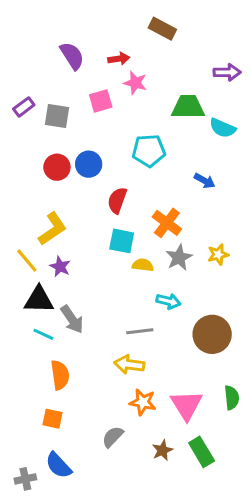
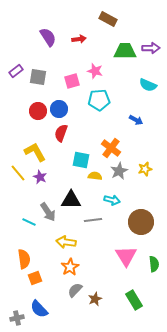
pink star: (135, 83) -> (95, 71), moved
pink square: (101, 101) -> (72, 81), moved
green trapezoid: (188, 107) -> (125, 51), moved
red semicircle: (117, 200) -> (61, 133), moved
yellow L-shape: (52, 229) -> (35, 152), turned -85
black triangle: (39, 300) -> (71, 200), moved
yellow arrow: (129, 364) -> (66, 242), moved
orange semicircle: (60, 375) -> (24, 259), moved
orange star: (143, 402) -> (70, 267), moved, turned 30
pink triangle: (186, 405) -> (126, 256), moved
orange square: (52, 419) -> (35, 278), turned -32
brown star: (162, 450) -> (95, 299), moved

